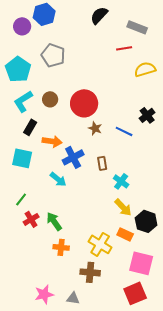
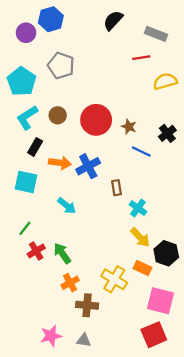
brown star: (95, 128) -> (129, 127), moved
blue cross: (73, 157) -> (88, 166), moved
orange cross: (61, 247) -> (70, 283), turned -35
brown cross: (90, 272) -> (87, 305), moved

